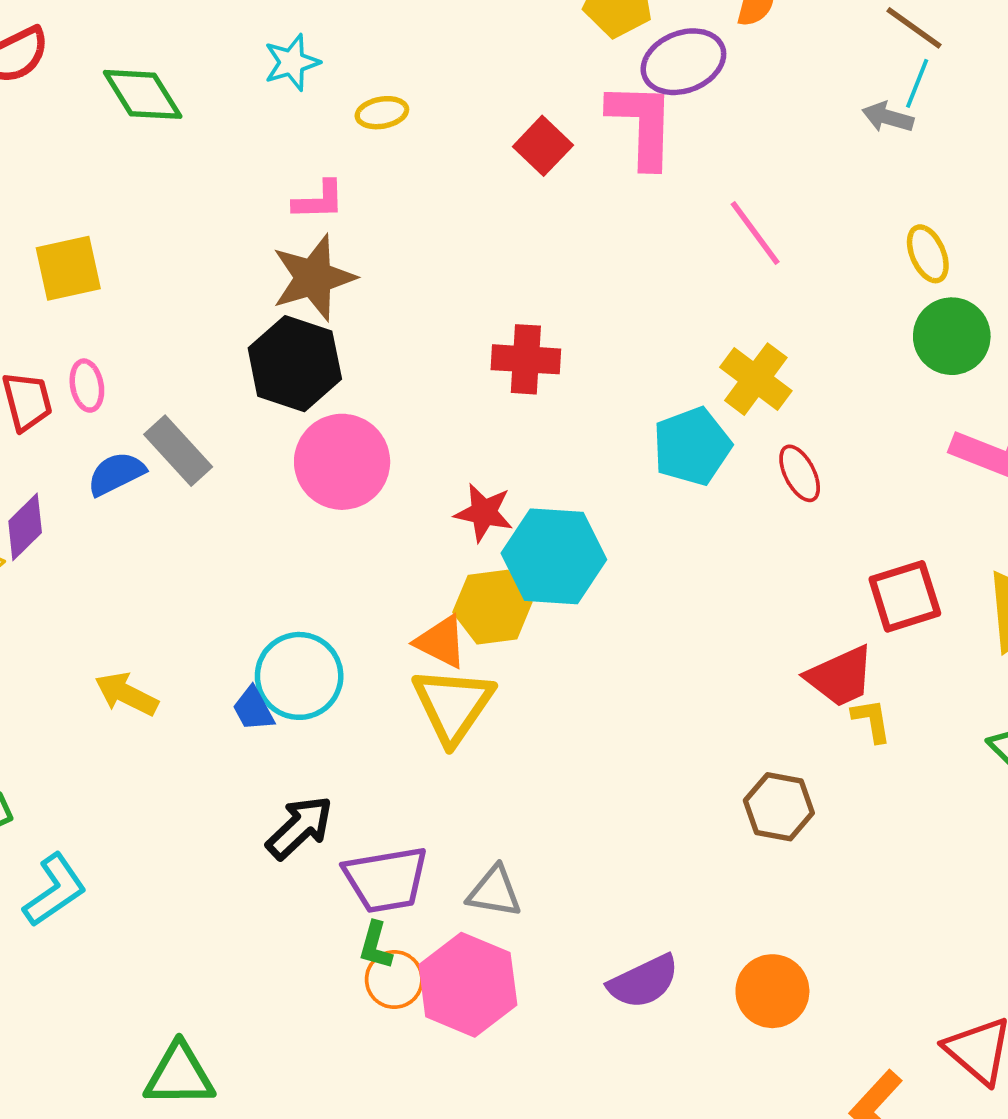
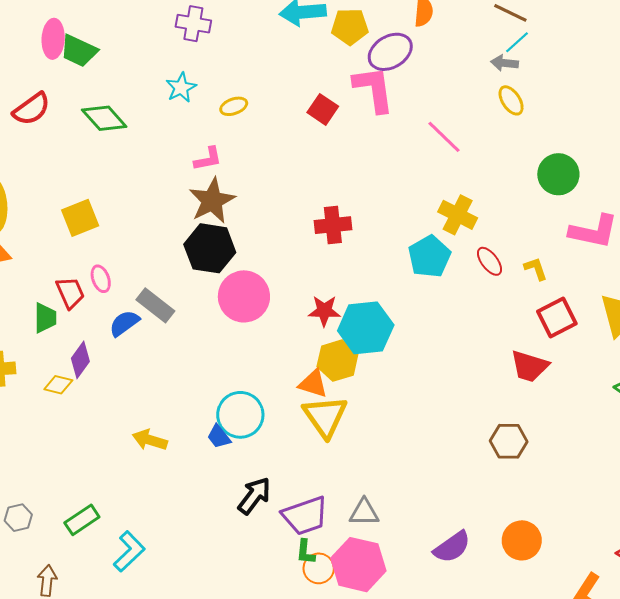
cyan line: (917, 83) -> (517, 42), turned 36
yellow ellipse: (928, 254) -> (511, 100), moved
red trapezoid: (840, 677) -> (530, 366), turned 51
yellow L-shape: (872, 720) -> (536, 269), moved

